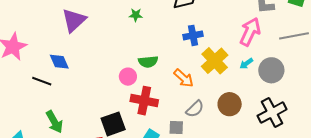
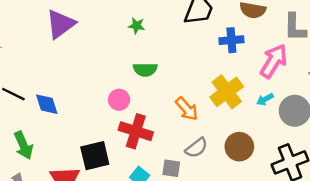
blue cross: (193, 35) -> (231, 40), moved
blue diamond: (59, 62) -> (47, 104), moved
green semicircle: (148, 62) -> (145, 70), moved

